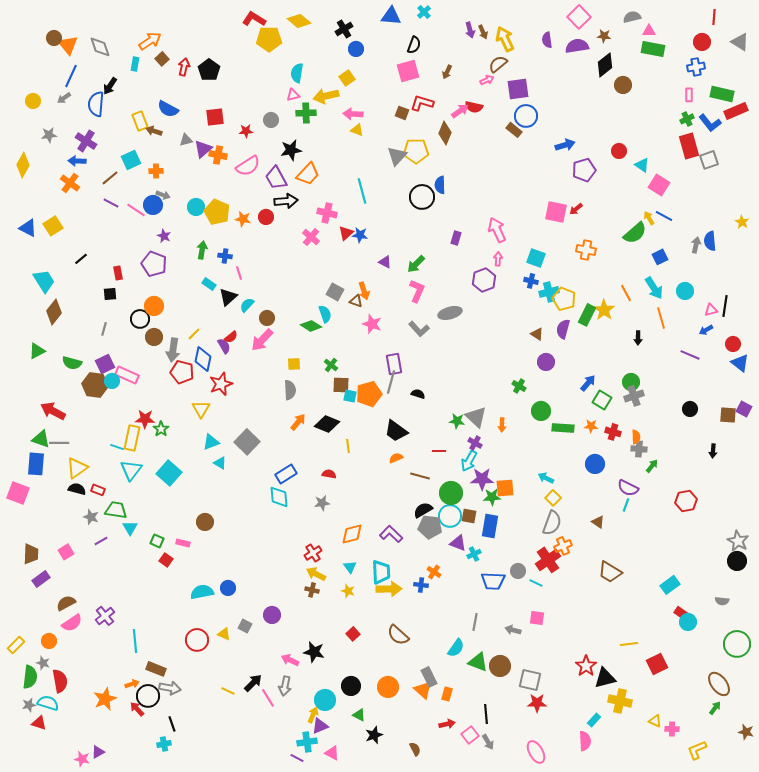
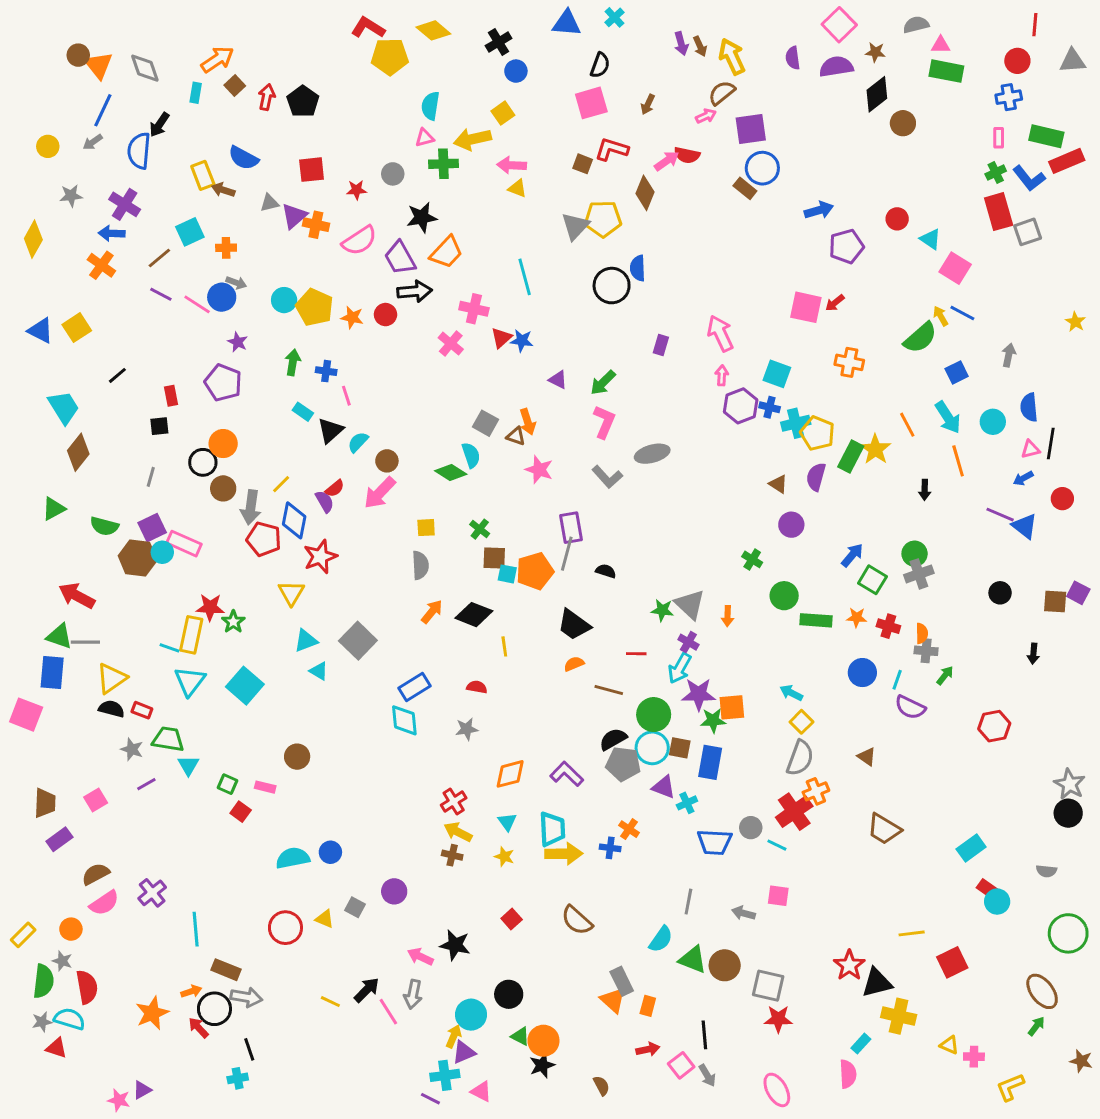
gray triangle: (740, 42) -> (1073, 61), turned -36
blue semicircle: (710, 241) -> (1029, 407), moved
purple hexagon: (484, 280) -> (741, 406), moved
blue triangle: (740, 363) -> (1025, 526), moved
cyan line: (626, 505) -> (897, 680), moved
orange circle: (388, 687) -> (543, 1041), moved

